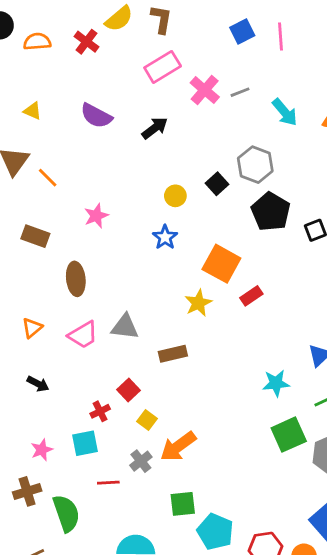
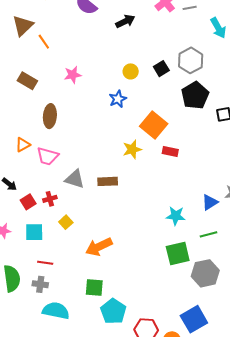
red rectangle: (251, 296) -> (170, 152), turned 35
gray triangle: (125, 327) -> (75, 179), moved
orange triangle: (32, 328) -> (23, 145), moved
pink trapezoid: (83, 335) -> (48, 156), turned 35
red square: (128, 390) -> (28, 202), moved
red cross: (100, 411) -> (50, 199), moved
yellow square: (147, 420) -> (66, 222), moved
gray cross: (141, 461) -> (40, 284), moved, turned 35

